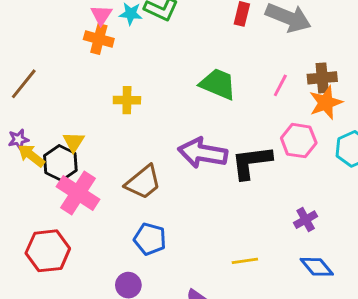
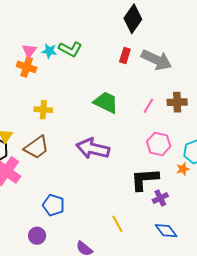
orange star: (326, 103) -> (183, 169), moved, size x0.6
black L-shape: (251, 162) -> (145, 179), moved
brown trapezoid: (143, 182) -> (37, 147), moved
yellow line: (245, 261) -> (117, 224), turned 66

